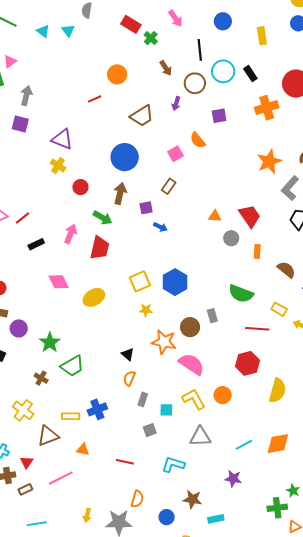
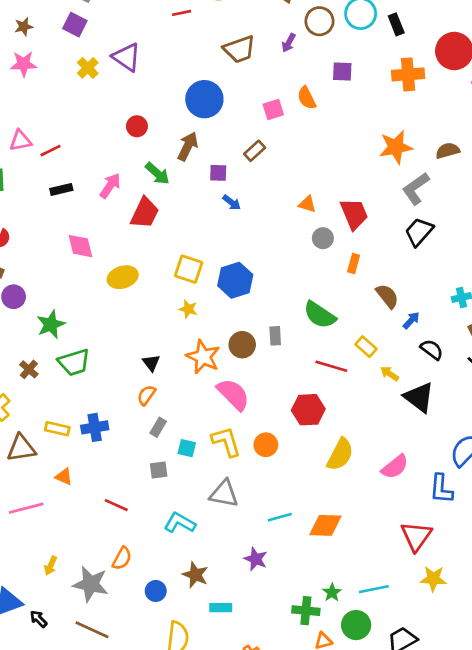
yellow cross: (58, 166) -> (88, 68), moved
yellow square: (140, 281) -> (189, 269), turned 30

